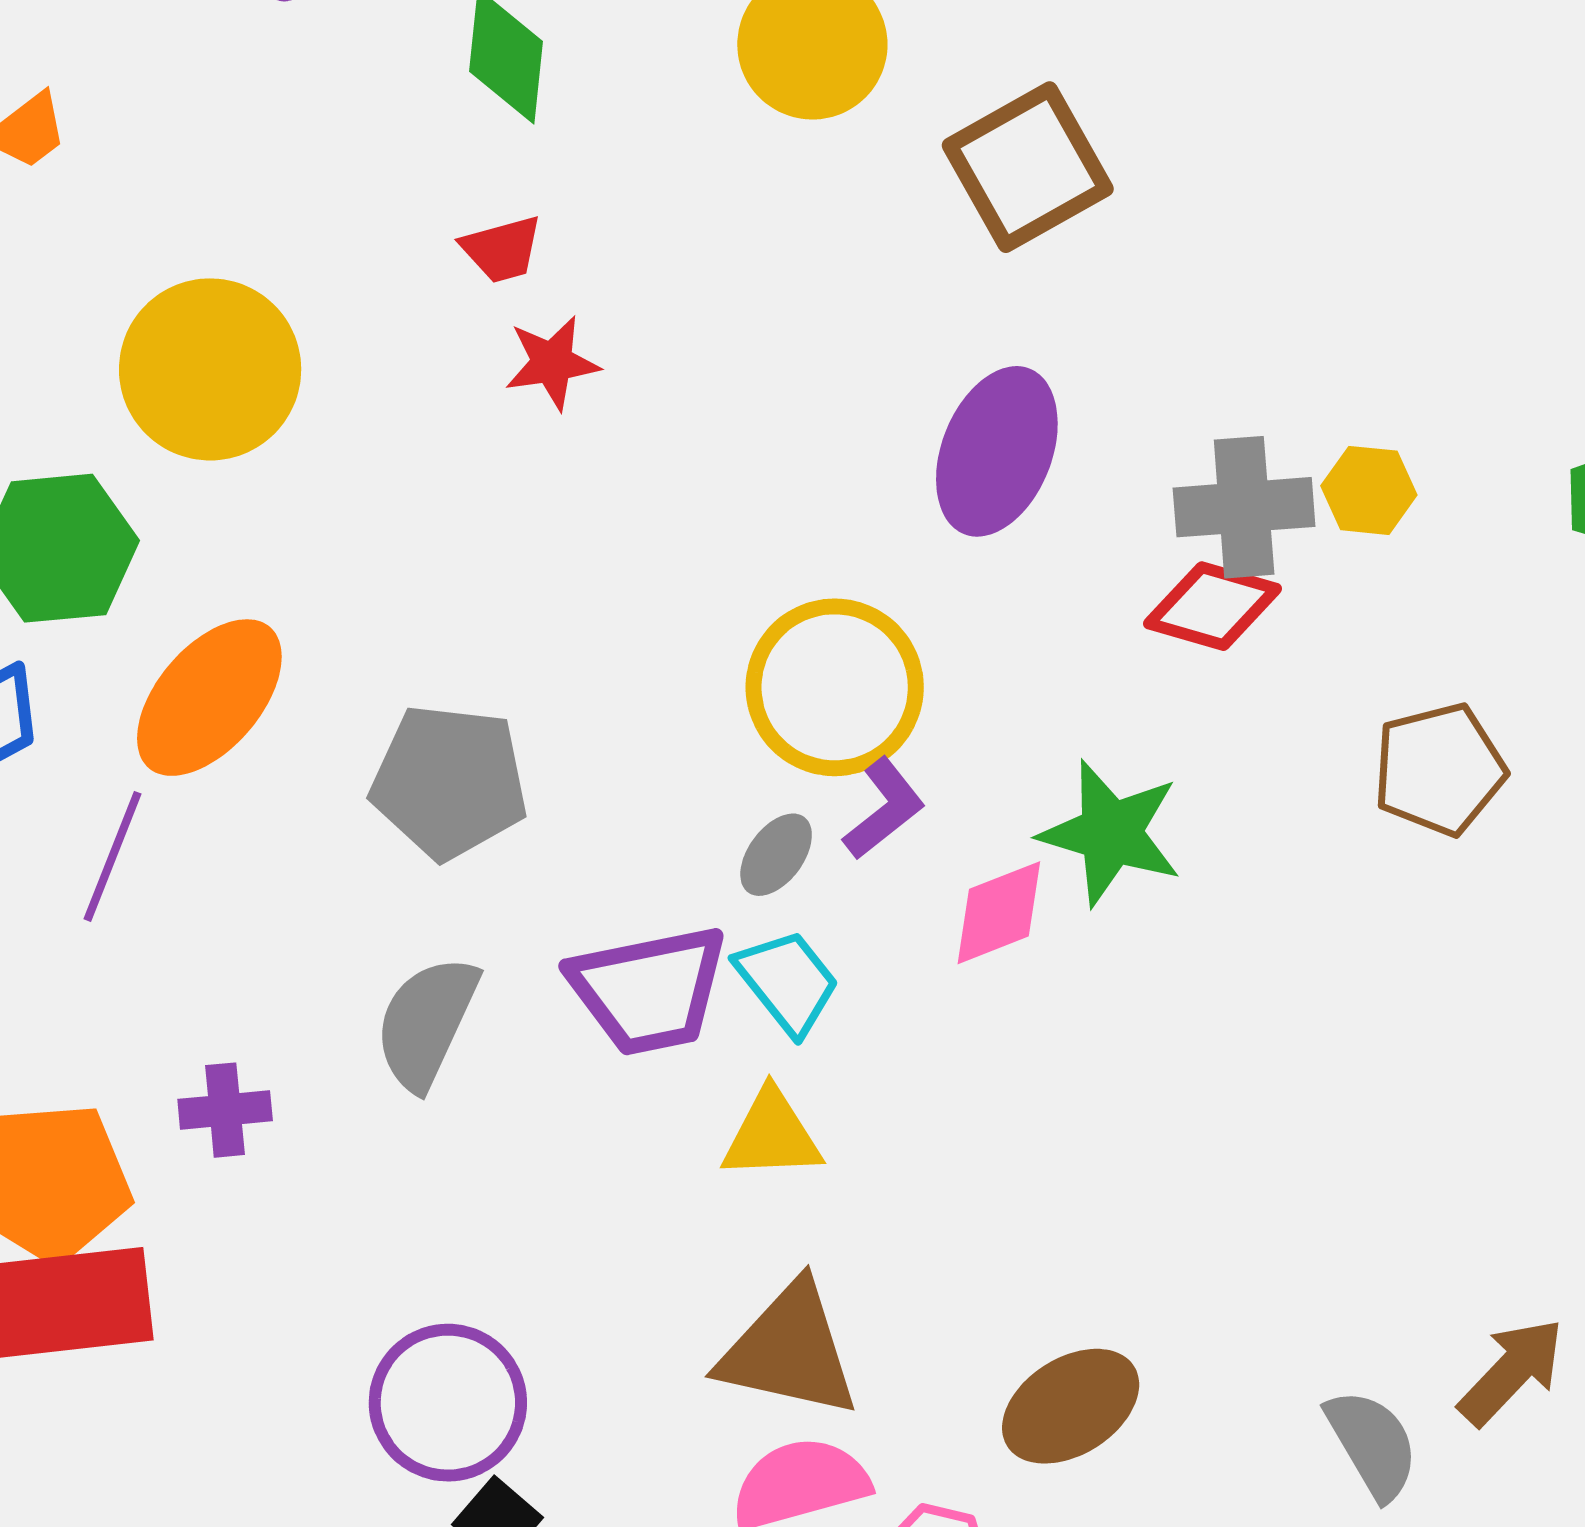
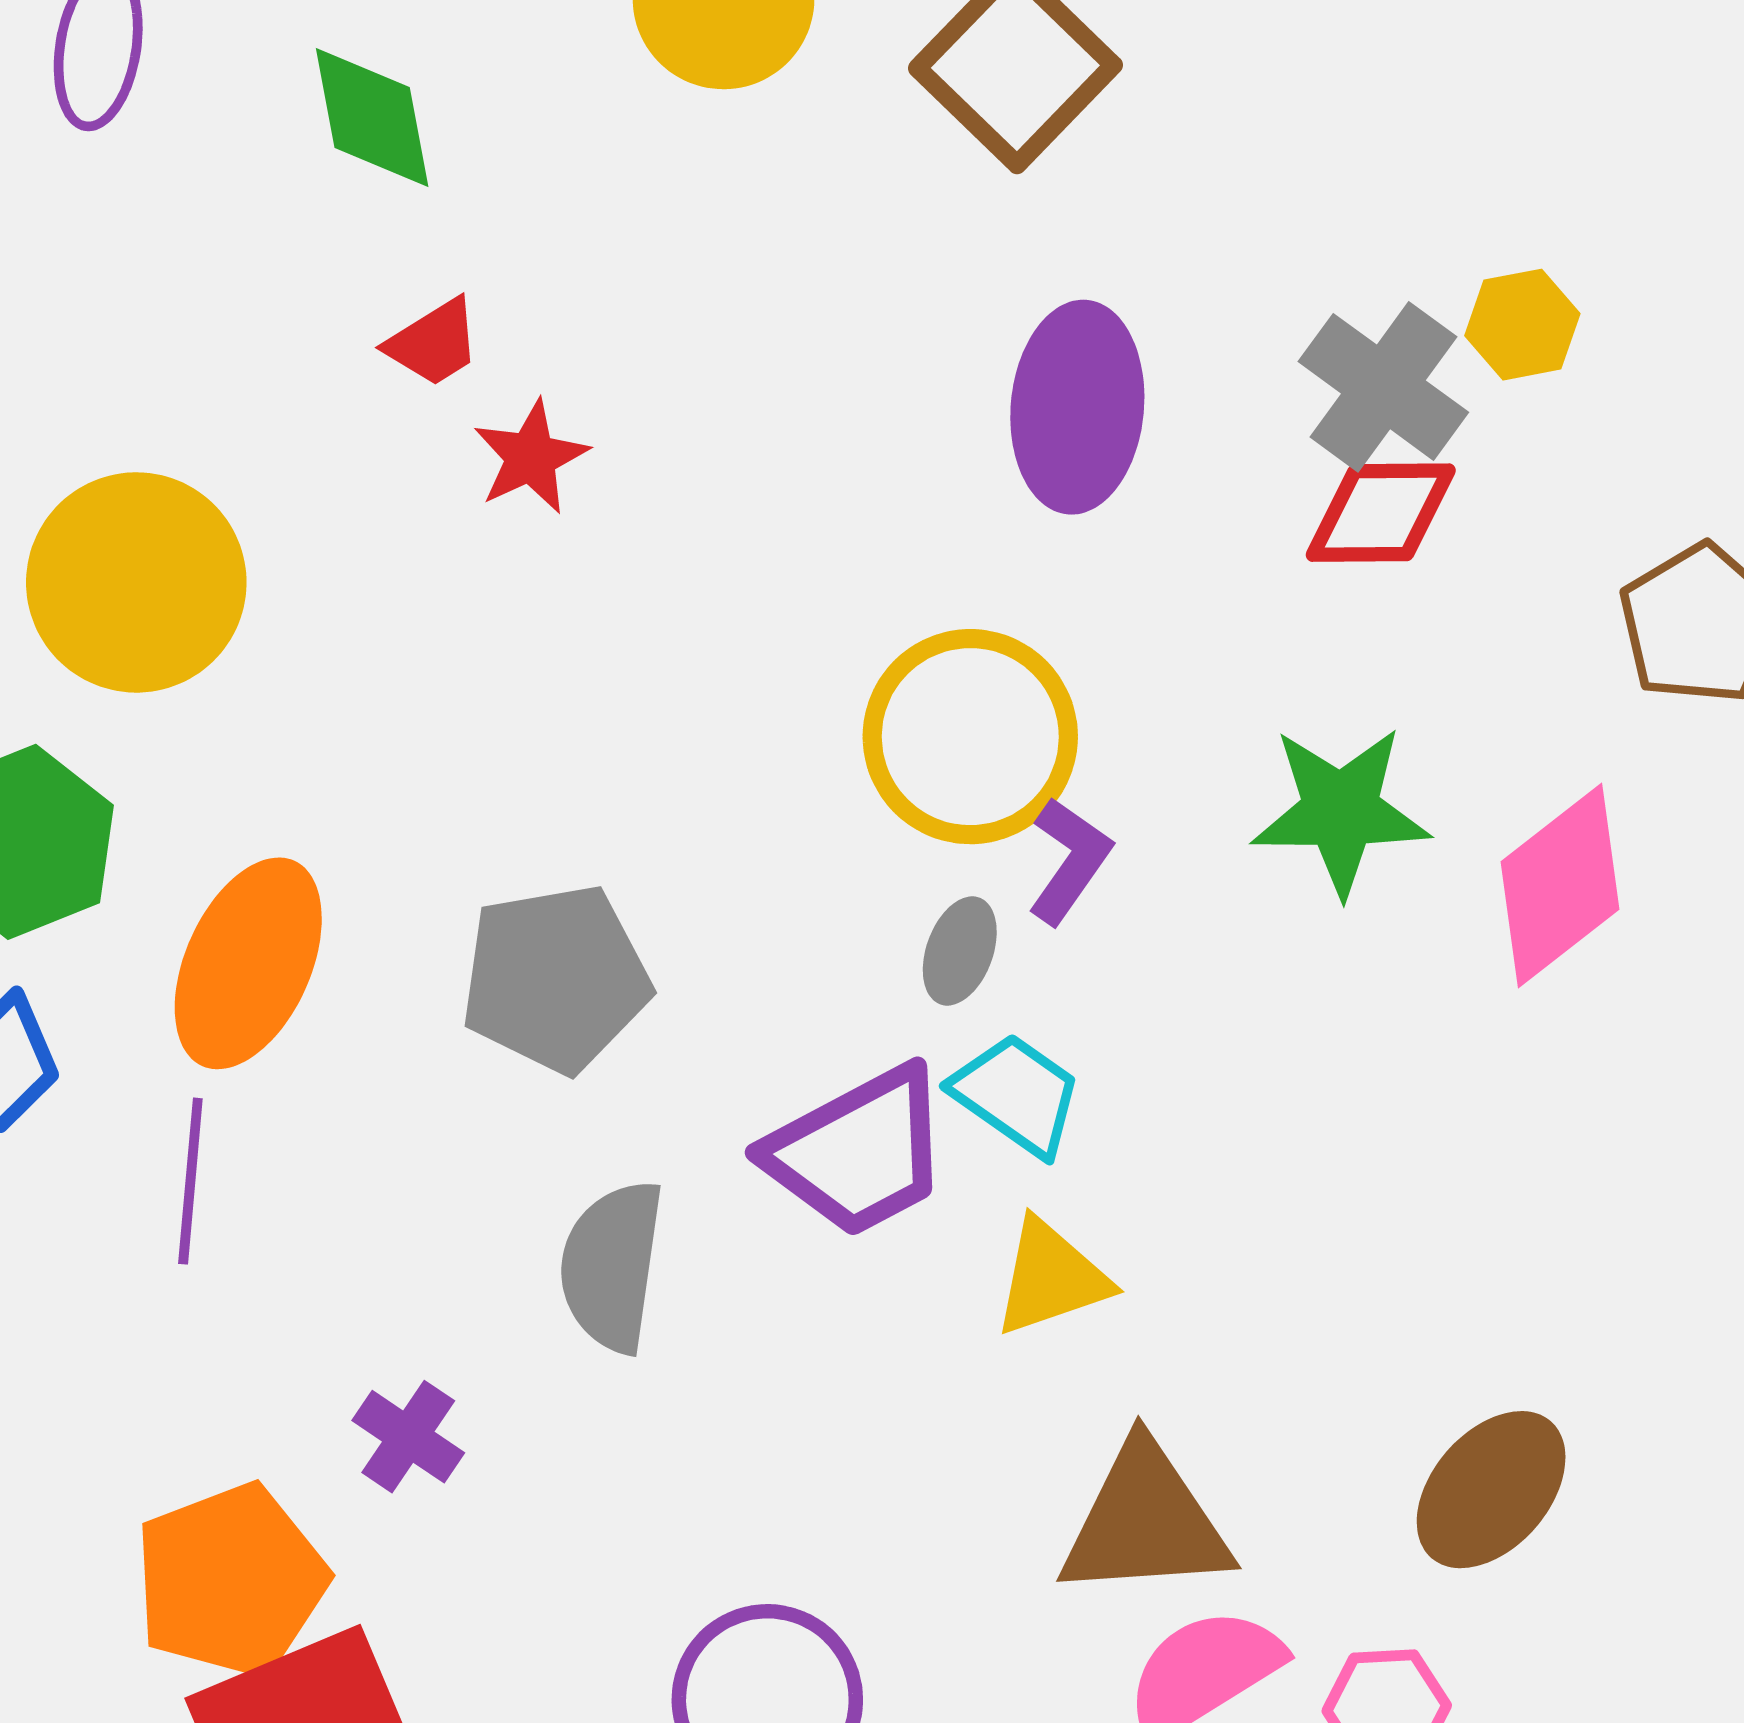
gray cross: (1244, 507) -> (1383, 387), turned -33
pink diamond: (999, 913) -> (1560, 886), moved, size x1.4
purple cross: (225, 1110) -> (408, 1437), turned -34

